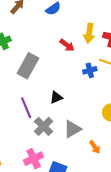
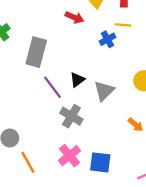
purple line: (26, 108) -> (53, 87), moved
gray triangle: (72, 129) -> (104, 91), moved

